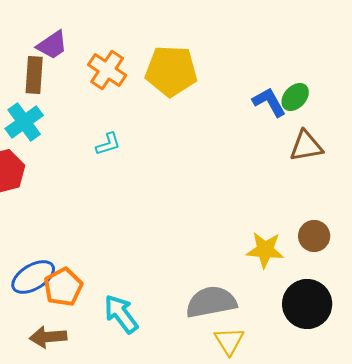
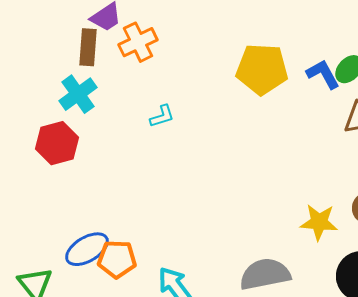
orange cross: (107, 70) -> (138, 42), moved, turned 30
yellow pentagon: (171, 71) -> (262, 69), moved
orange pentagon: (63, 287) -> (117, 259), turned 30

